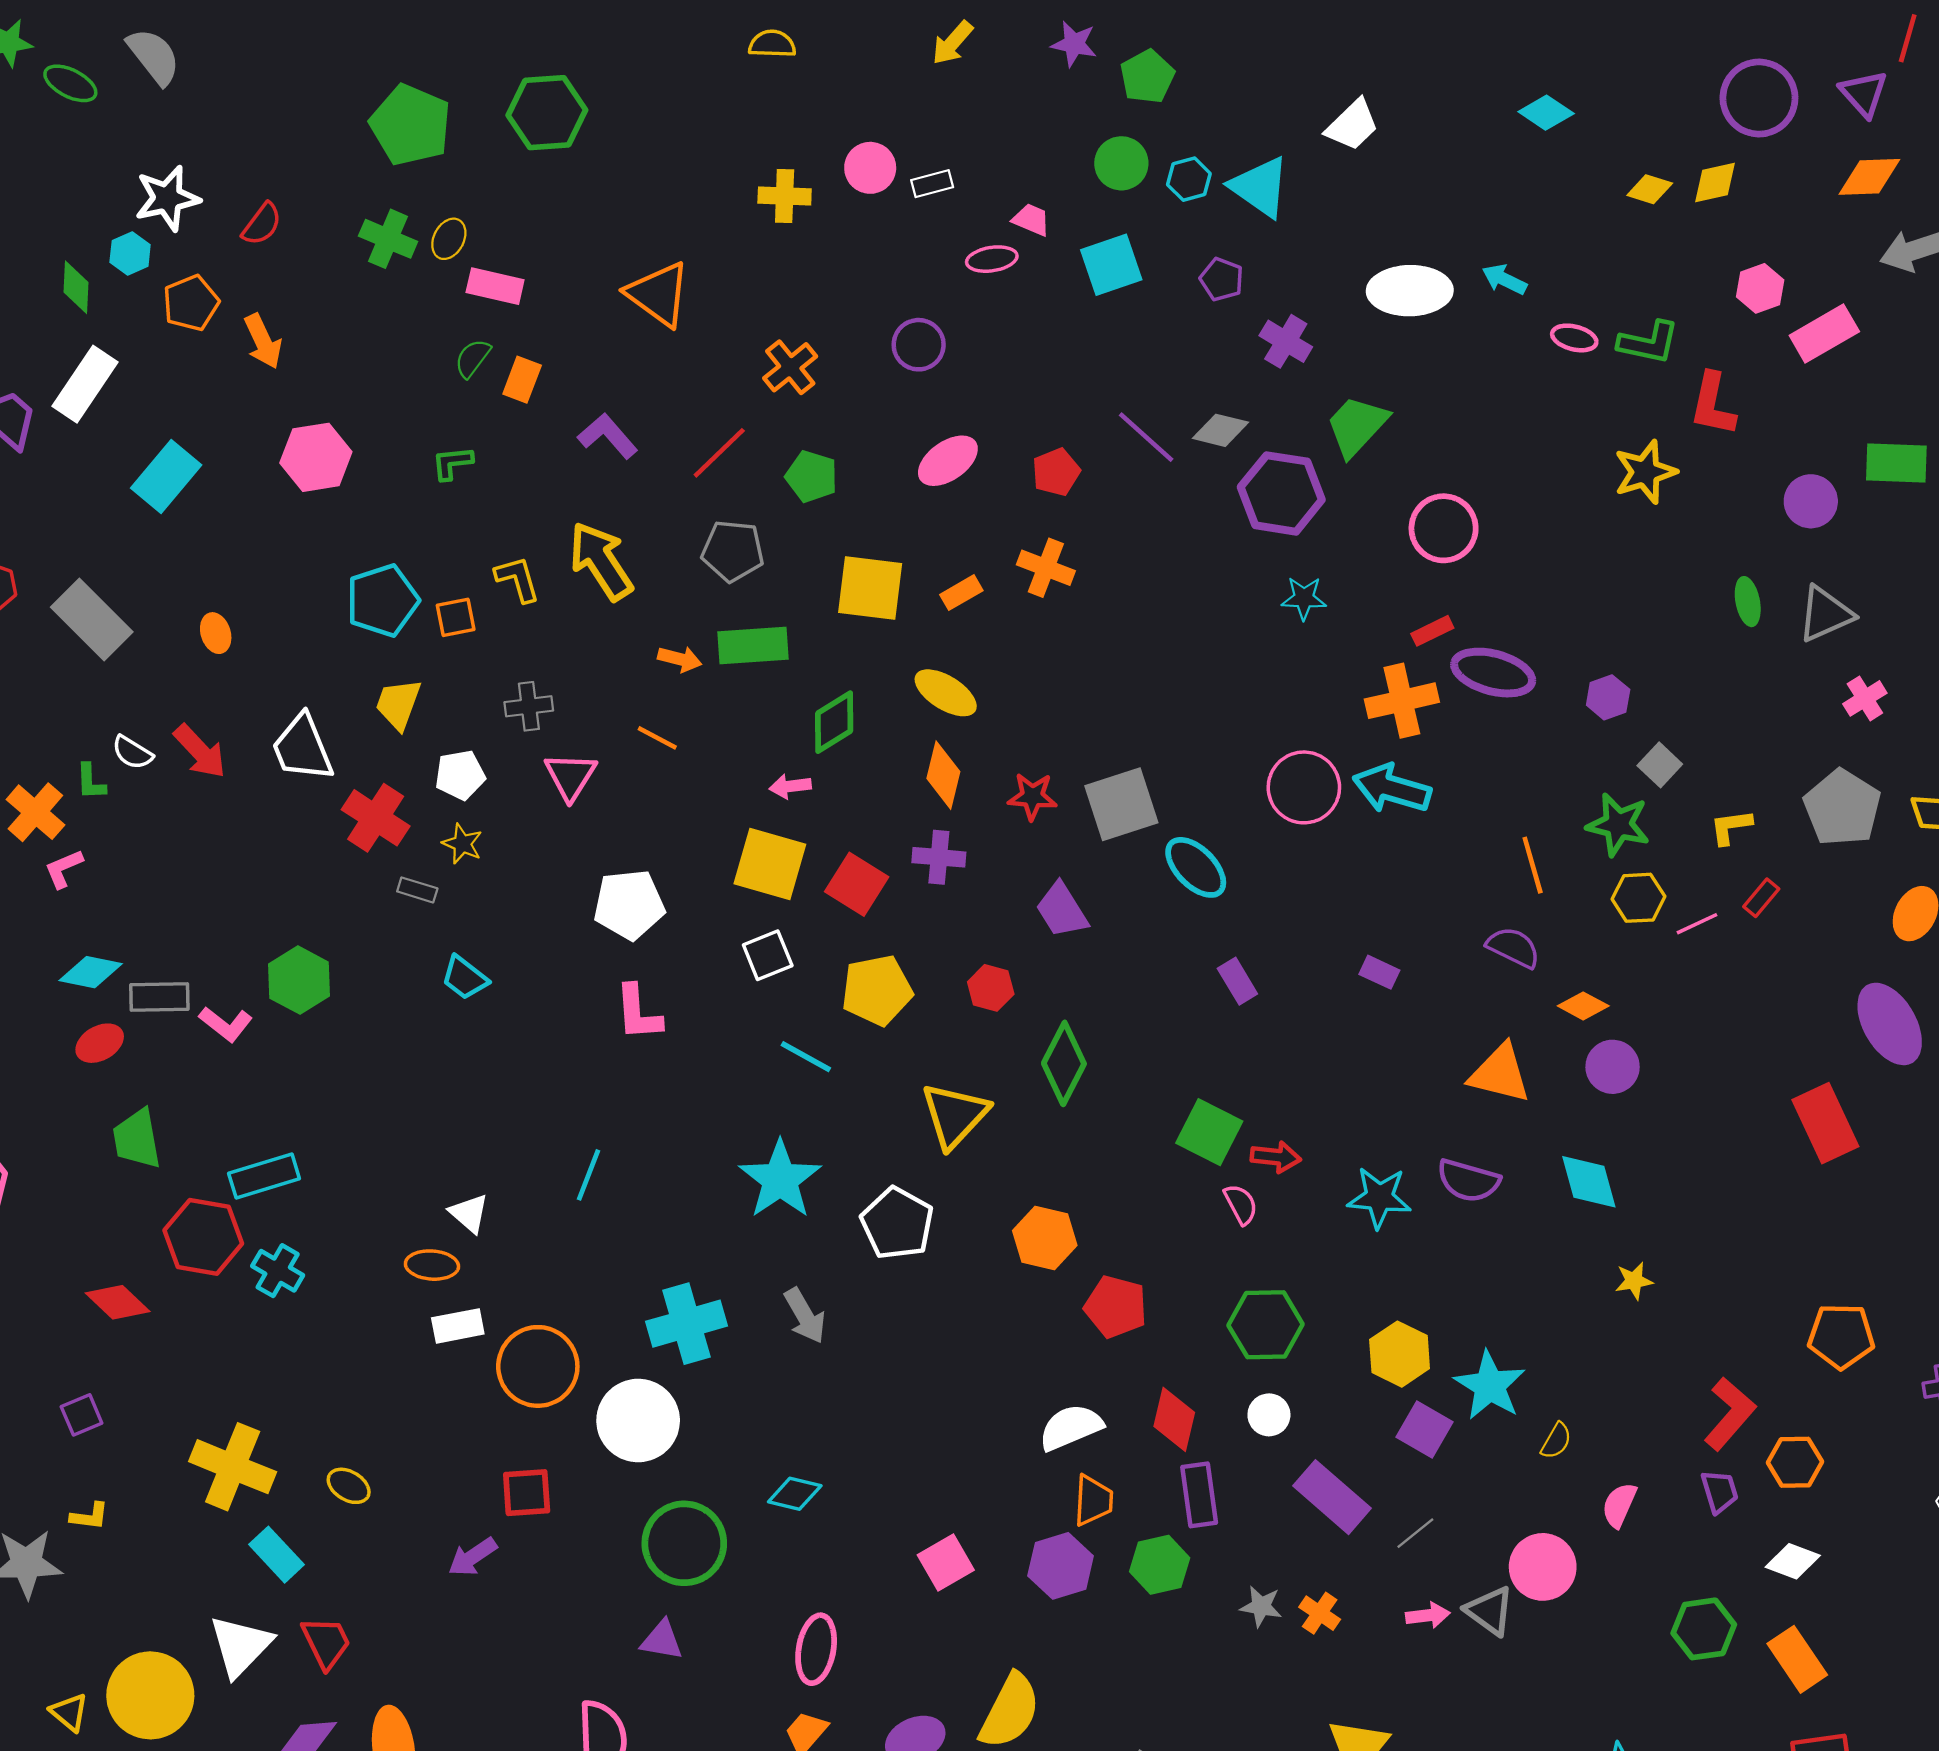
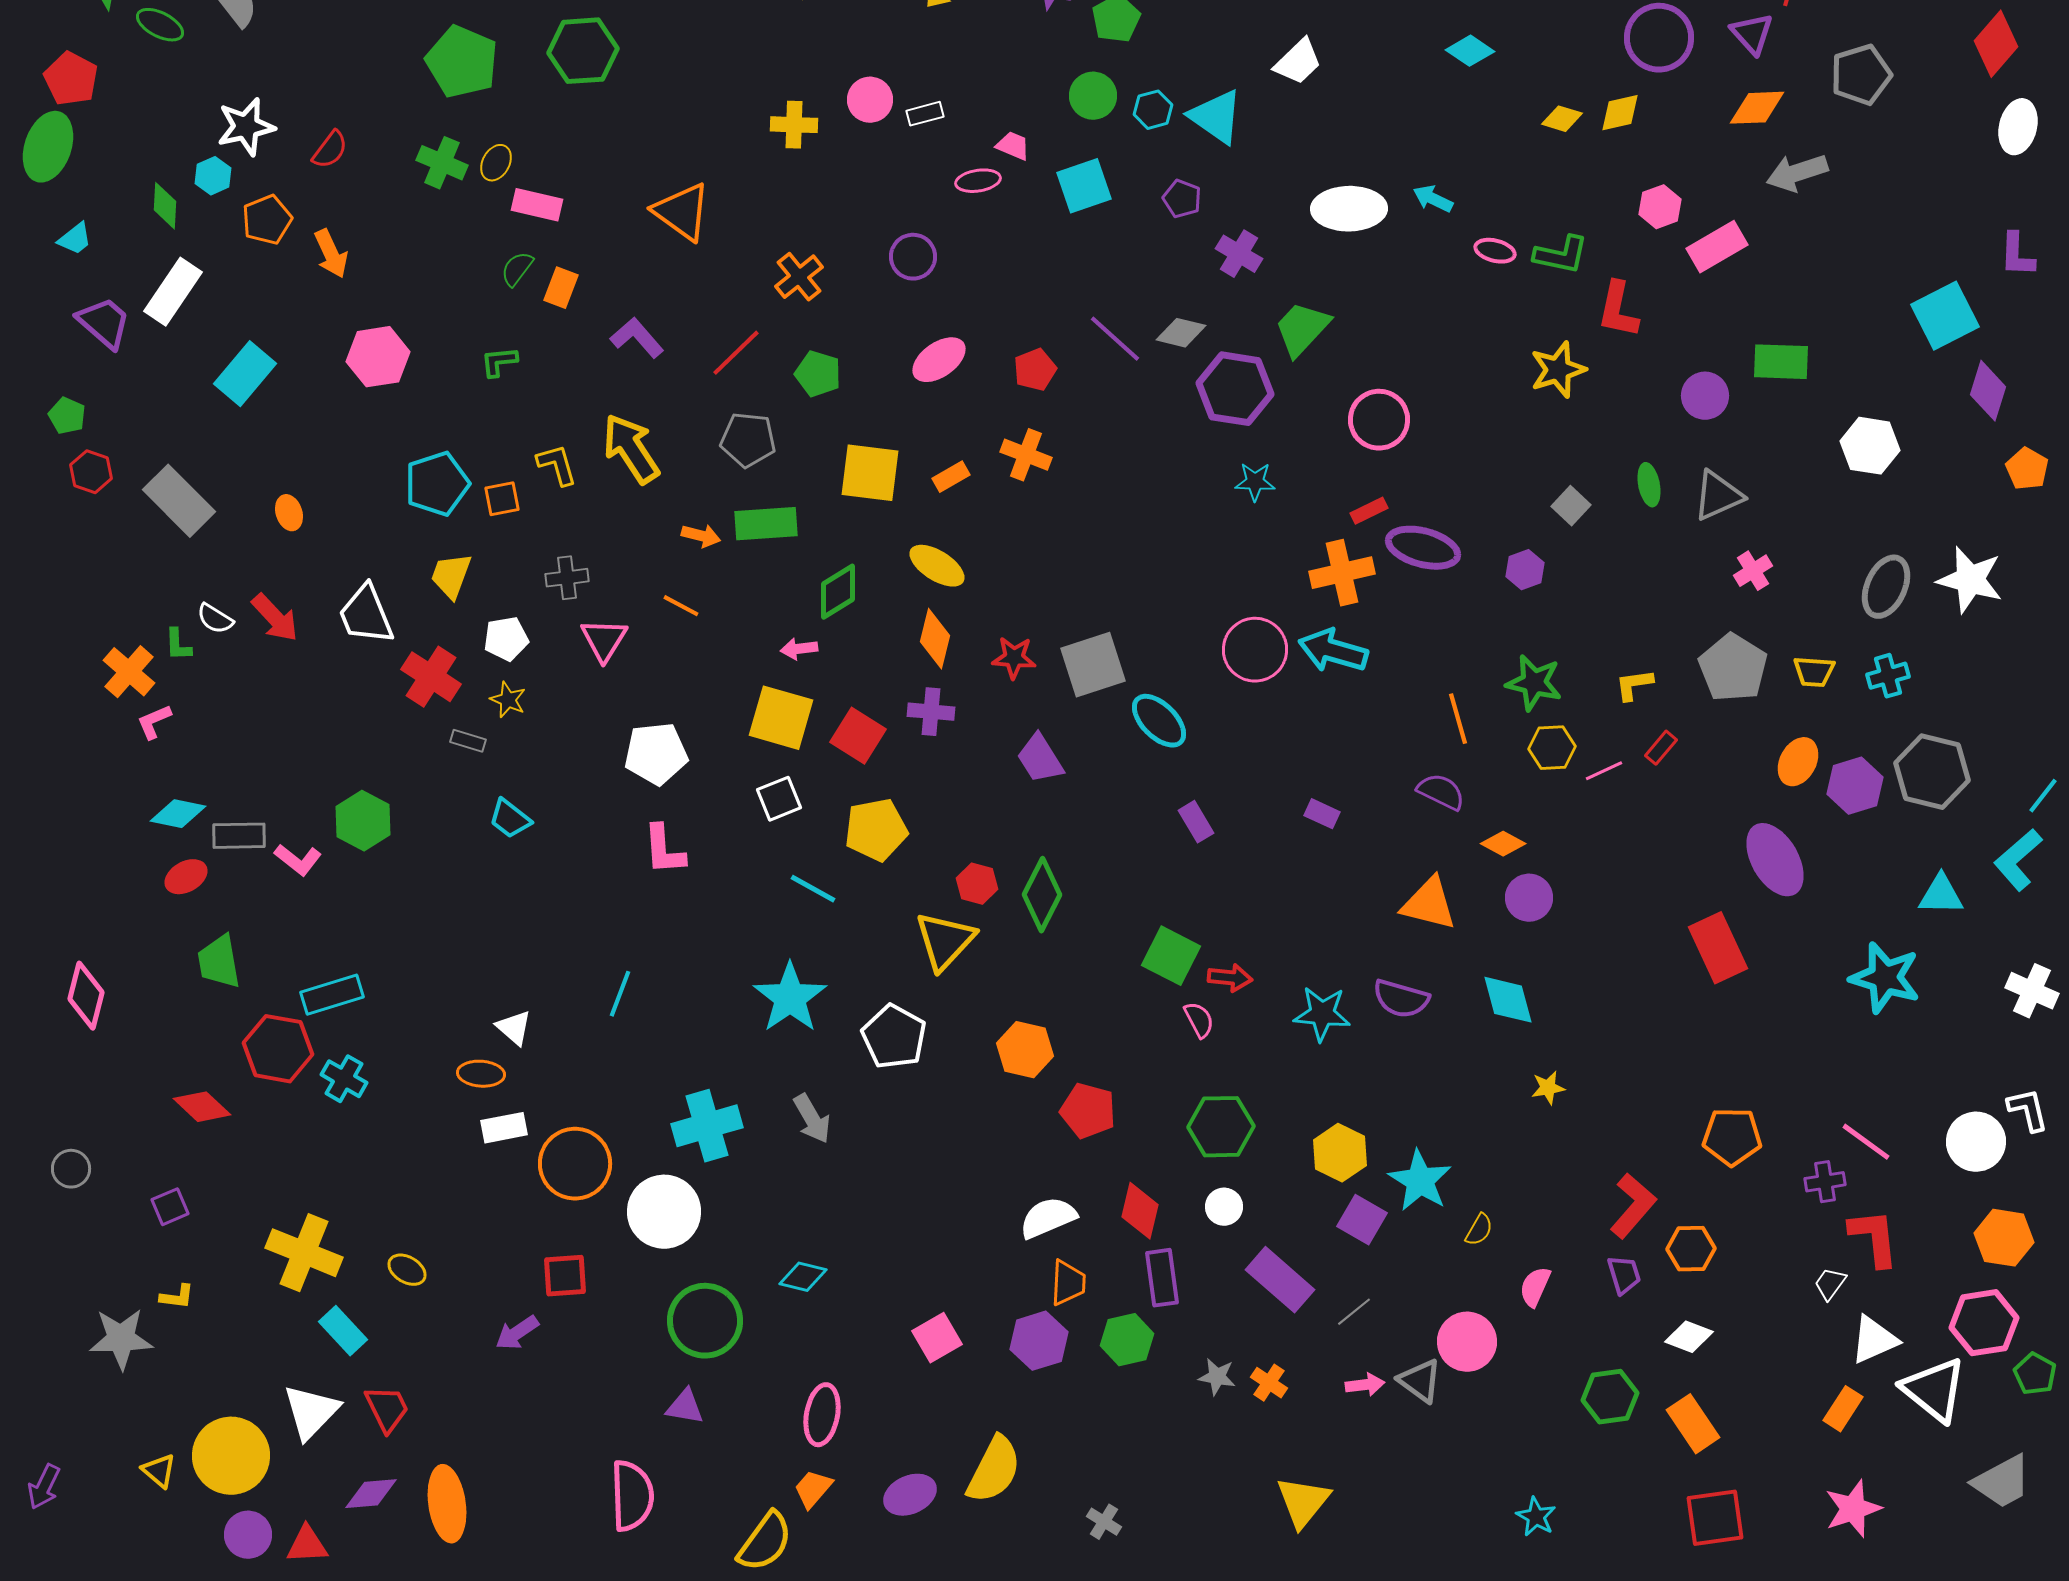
gray square: (1660, 765) -> (1571, 506), moved
red hexagon: (991, 988) -> (977, 884), moved

